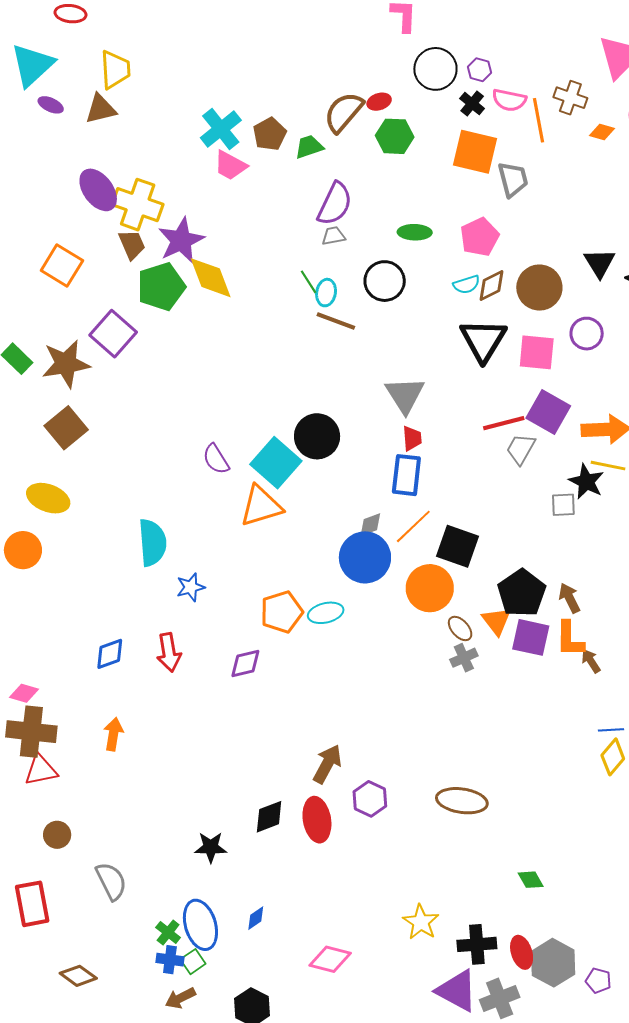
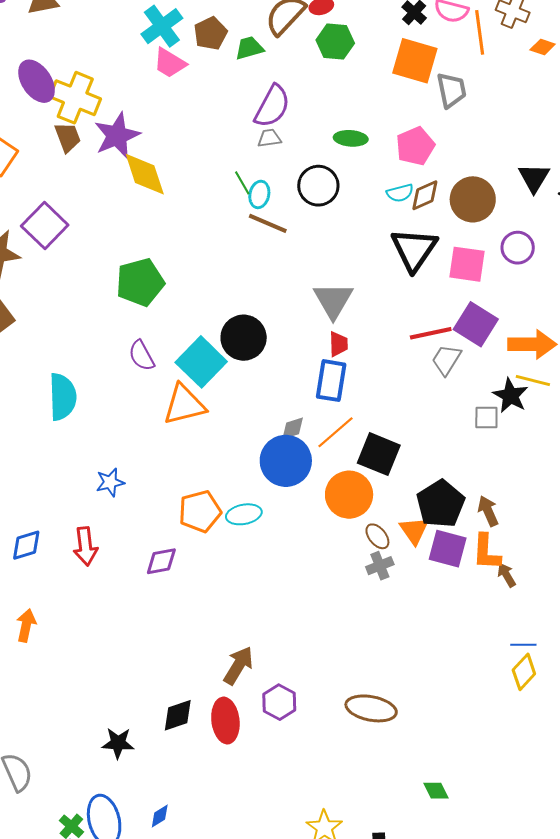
green pentagon: (161, 287) -> (140, 282), moved
cyan semicircle: (152, 543) -> (63, 397), moved

